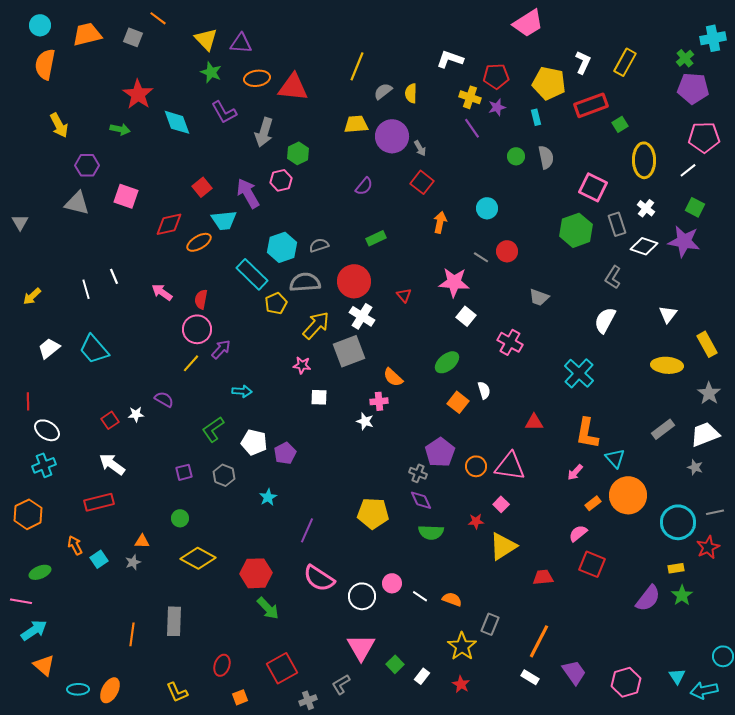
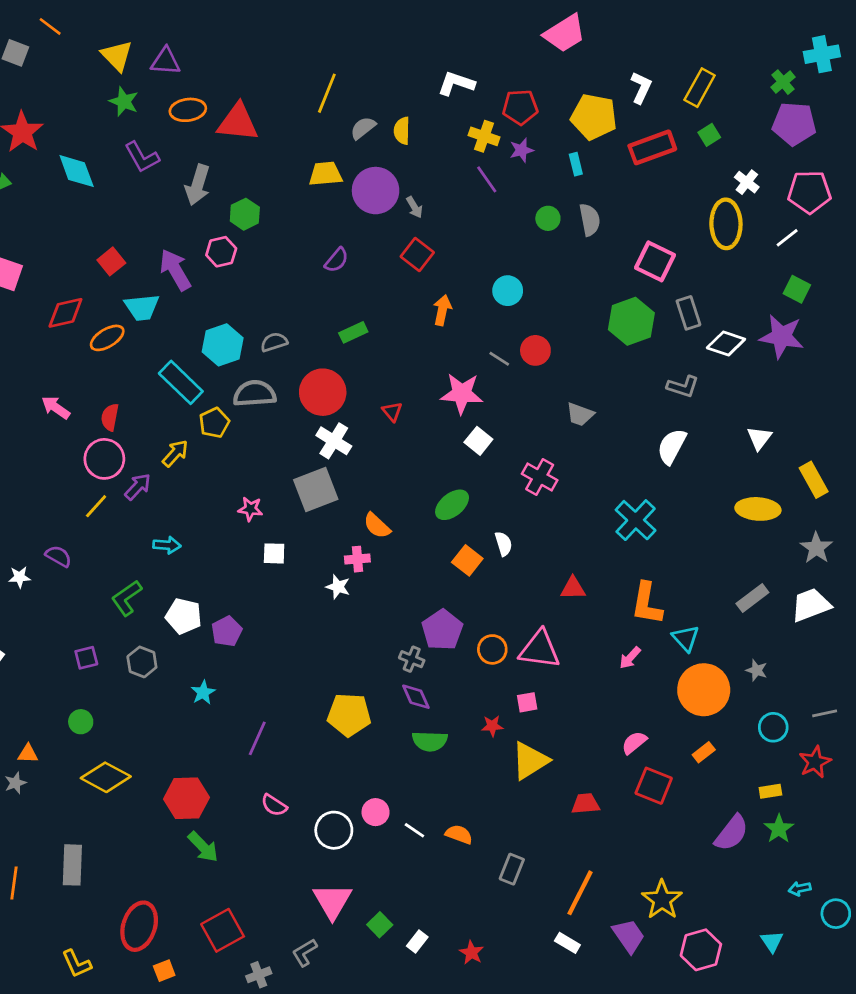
green square: (620, 124) -> (709, 135), moved
white cross: (646, 208) -> (747, 182), moved
gray L-shape: (613, 277) -> (683, 387), turned -105
yellow arrow: (316, 325) -> (175, 453), moved, size x0.7
gray star: (695, 467) -> (757, 670), moved
orange rectangle: (593, 503) -> (704, 752), moved
pink square: (501, 504) -> (527, 702), turned 35
cyan circle: (678, 522) -> (773, 727), size x0.6
pink semicircle: (319, 578) -> (274, 805), size x0.6
yellow star: (462, 646) -> (662, 900), moved
red ellipse: (222, 665) -> (139, 926), size x1.6
cyan arrow: (704, 690) -> (800, 889), moved, size x0.6

